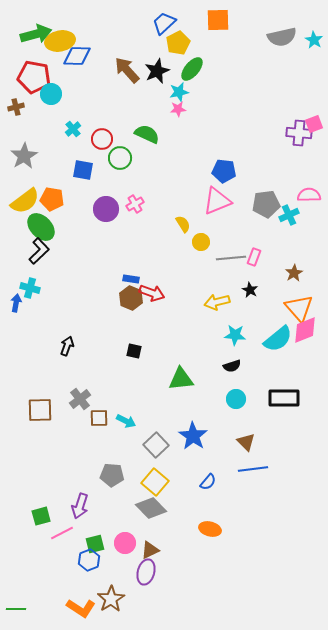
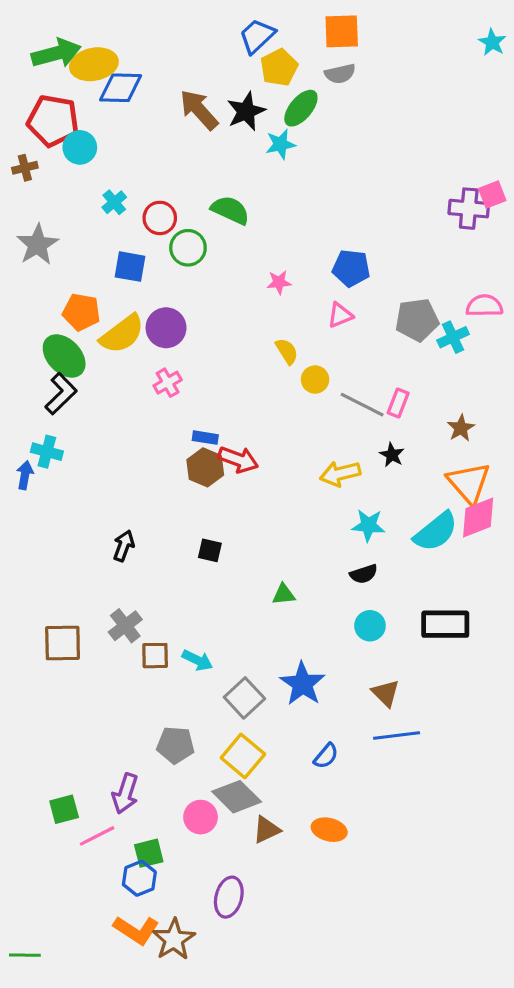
gray semicircle: (282, 37) -> (340, 74), moved, size x0.7
cyan star: (314, 40) -> (492, 42), moved
pink star: (178, 109) -> (279, 282), moved
yellow semicircle: (25, 201) -> (122, 334), moved
pink triangle: (217, 201) -> (340, 315), size x0.6
pink cross: (135, 204) -> (168, 383), moved
gray line: (231, 258) -> (362, 405), turned 32
black arrow: (67, 346) -> (124, 546), moved
green triangle: (181, 379) -> (284, 594), size x0.6
pink circle: (125, 543) -> (201, 817), moved
brown triangle: (150, 550) -> (266, 830), moved
orange L-shape: (81, 608) -> (136, 930), moved

